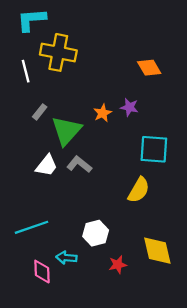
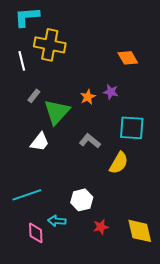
gray L-shape: (79, 164) -> (90, 141), moved
yellow diamond: (157, 251) -> (140, 231), moved

